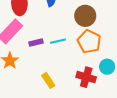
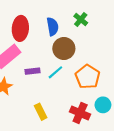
brown circle: (85, 16) -> (64, 48), moved
cyan line: (58, 41) -> (55, 72), turned -35

